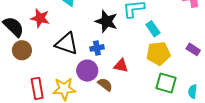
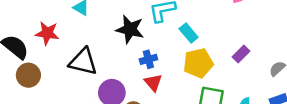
blue cross: (97, 48) -> (148, 59), moved
purple rectangle: (193, 49) -> (241, 54), turned -72
red triangle: (121, 66) -> (153, 83), turned 42

